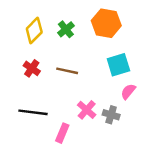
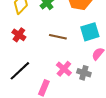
brown line: (67, 71) -> (58, 37), moved
black line: (33, 112) -> (20, 71), turned -50

